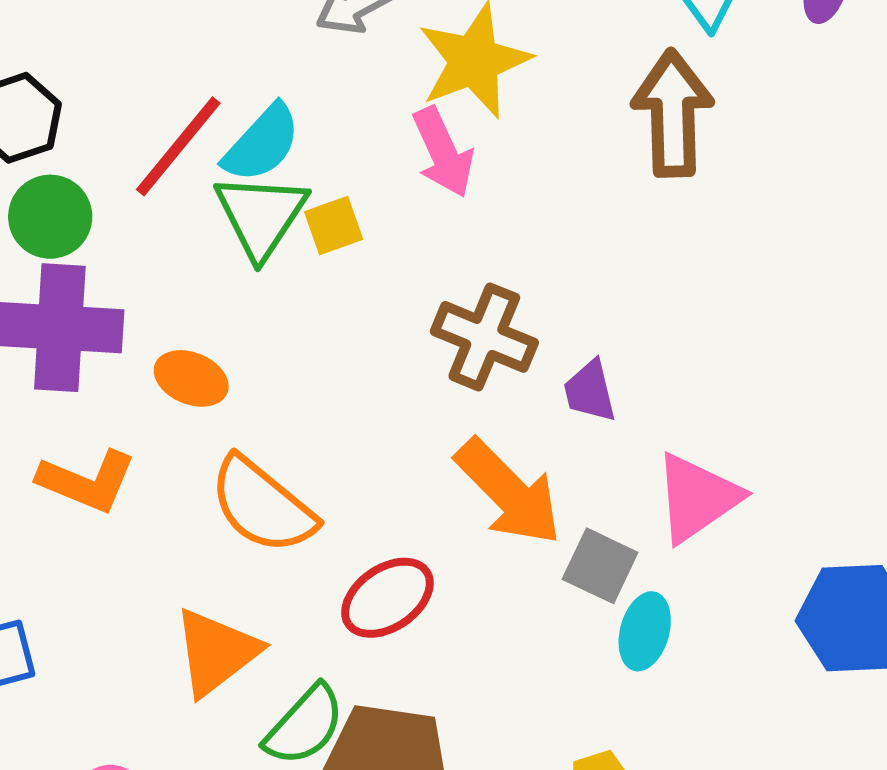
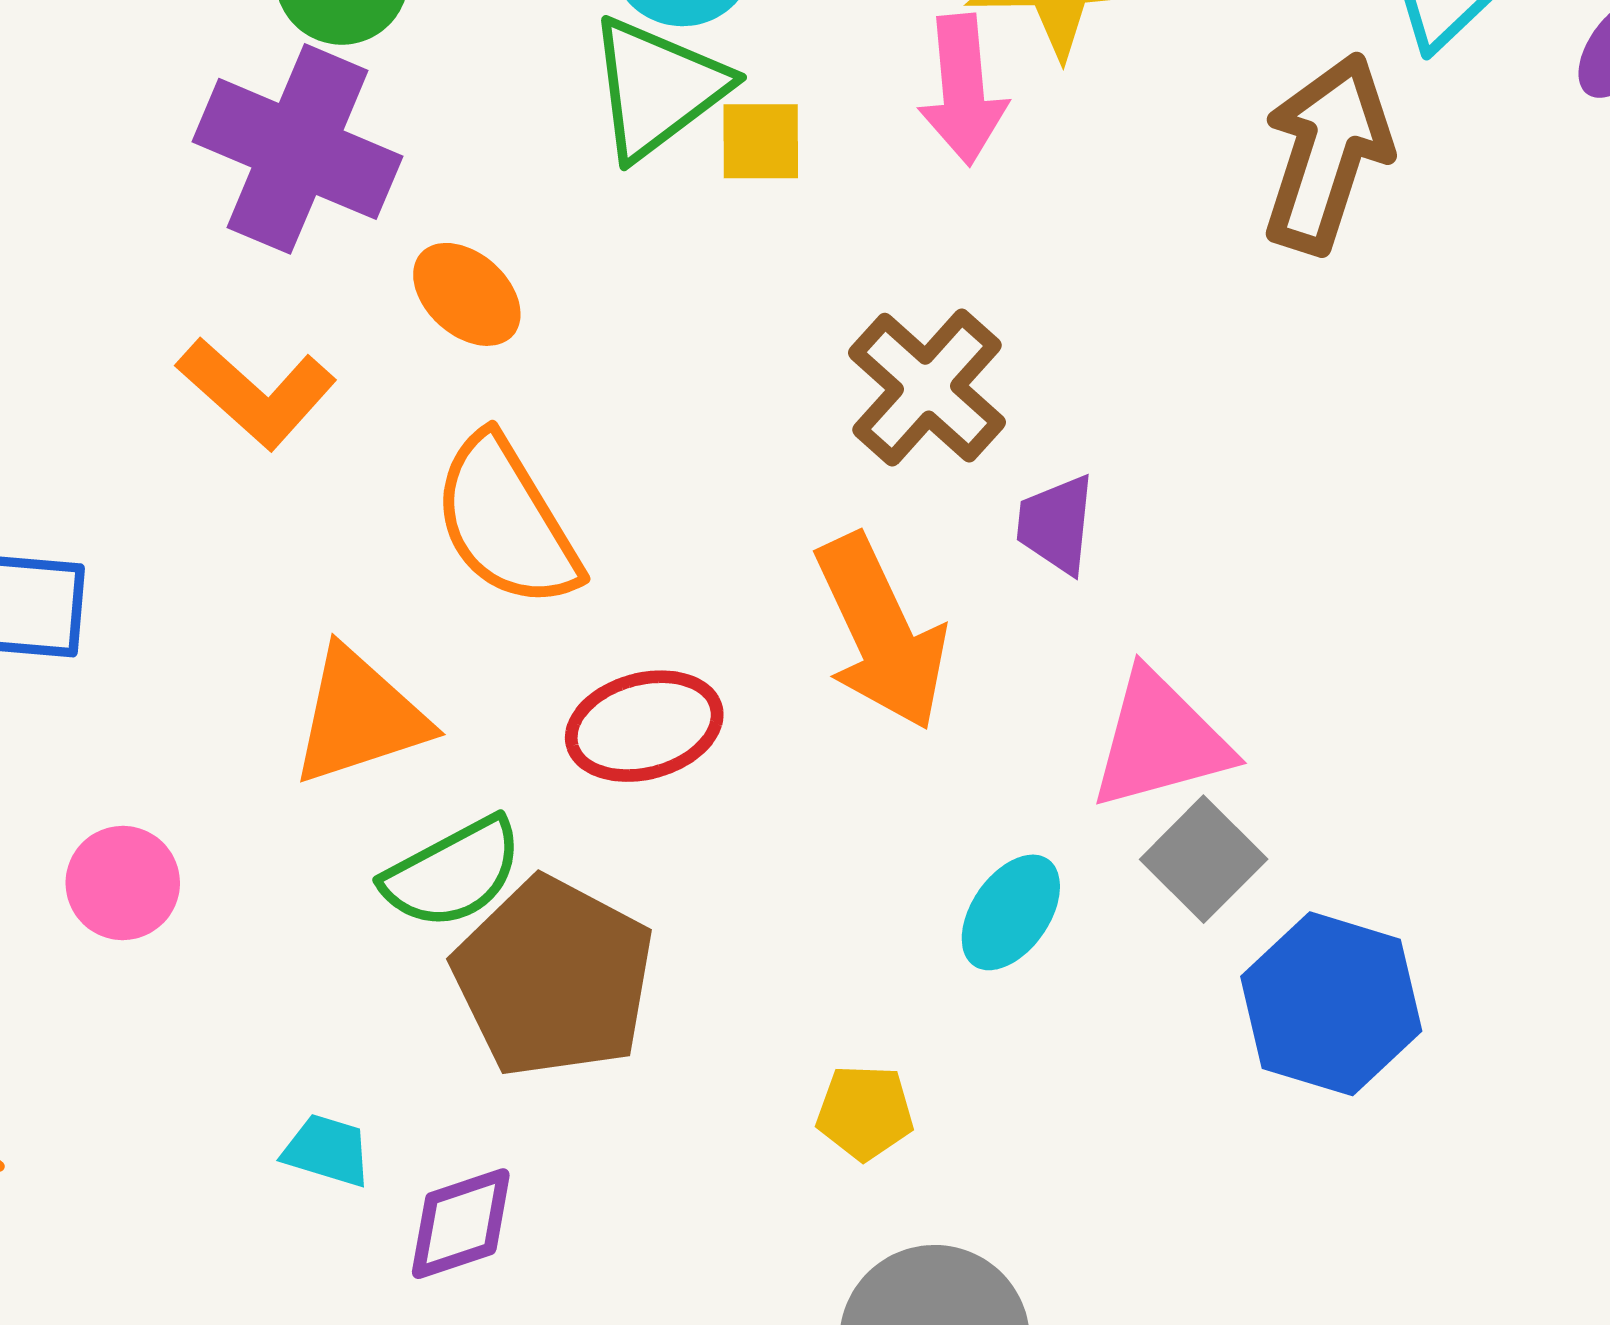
gray square: (600, 566) -> (1204, 859), moved

